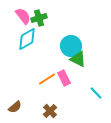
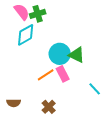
cyan circle: (71, 46) -> (60, 54), moved
brown semicircle: (15, 107) -> (14, 103), turned 40

